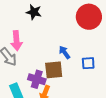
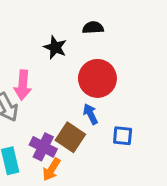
red circle: (89, 17) -> (97, 78), moved
brown square: (54, 70) -> (70, 137), turned 30

